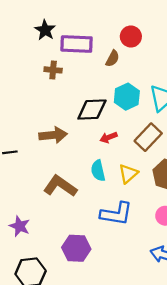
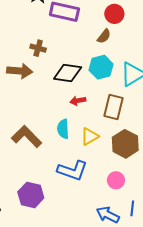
brown semicircle: (112, 59) -> (104, 36), moved
brown cross: (53, 70) -> (38, 48), moved
brown arrow: (53, 135) -> (20, 71), moved
brown rectangle: (148, 137) -> (114, 107), turned -40

